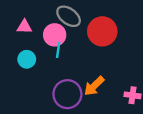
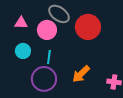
cyan line: (58, 50) -> (49, 57), moved
purple circle: (67, 94) -> (44, 79), moved

